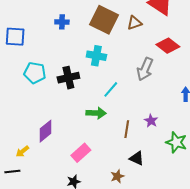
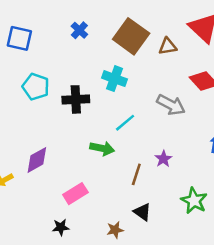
blue cross: (62, 22) -> (79, 30), turned 32
gray arrow: (145, 69) -> (171, 105), turned -95
purple star: (151, 121) -> (163, 159), moved

